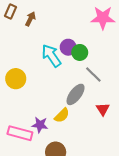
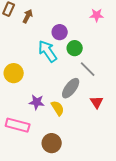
pink star: (103, 18) -> (97, 15), size x0.6
purple circle: (68, 47) -> (60, 32), moved
yellow semicircle: (62, 115) -> (58, 108), turned -77
purple star: (40, 125) -> (37, 102), moved

